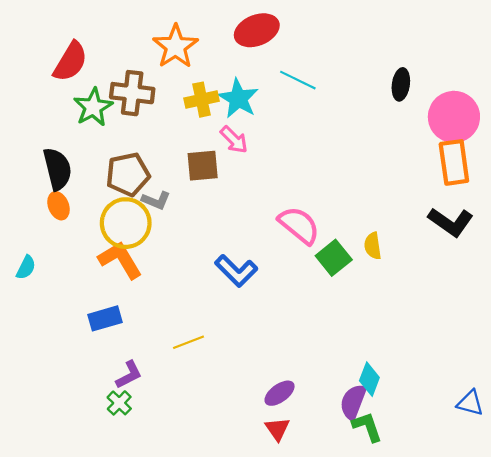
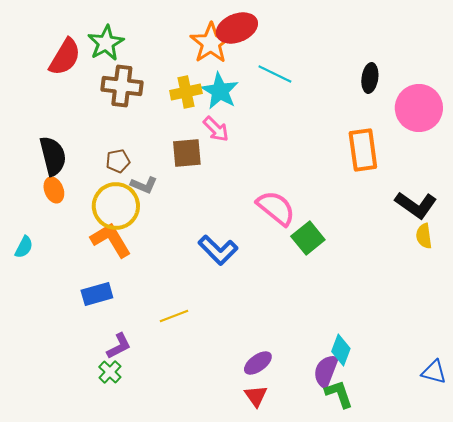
orange star: (176, 46) -> (211, 43), moved
green star: (93, 107) -> (106, 43), moved
orange rectangle: (454, 162) -> (363, 150), moved
brown pentagon: (128, 174) -> (118, 161), size x0.6
yellow semicircle: (373, 246) -> (424, 236), moved

